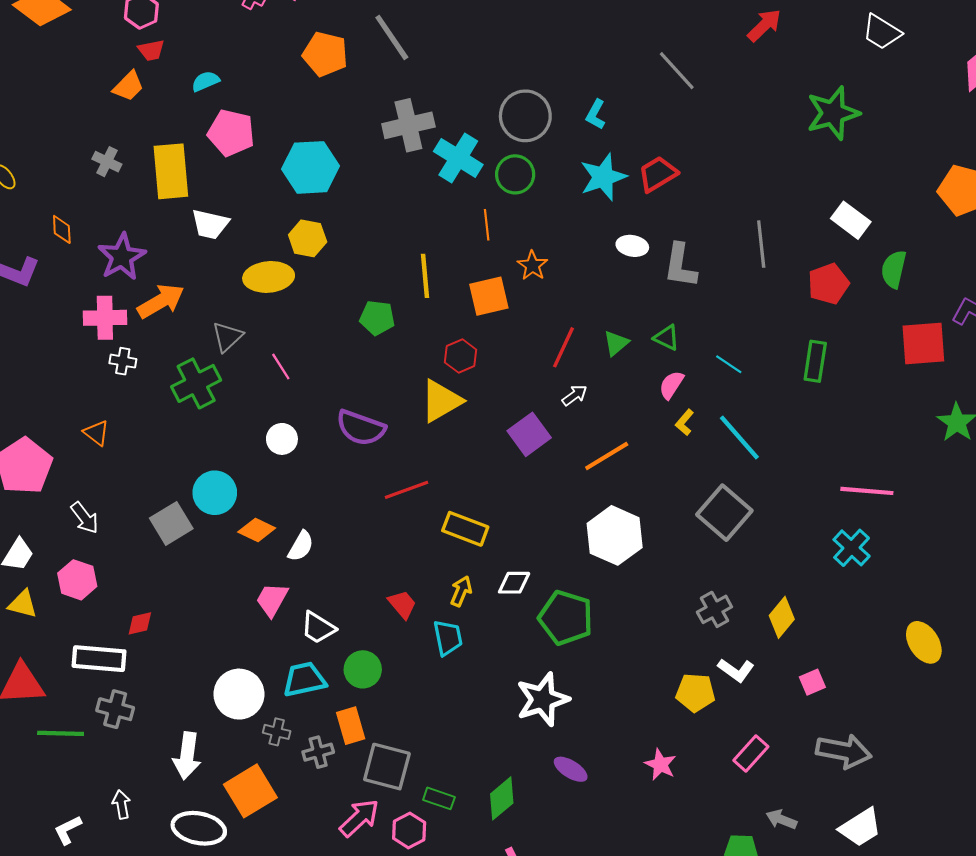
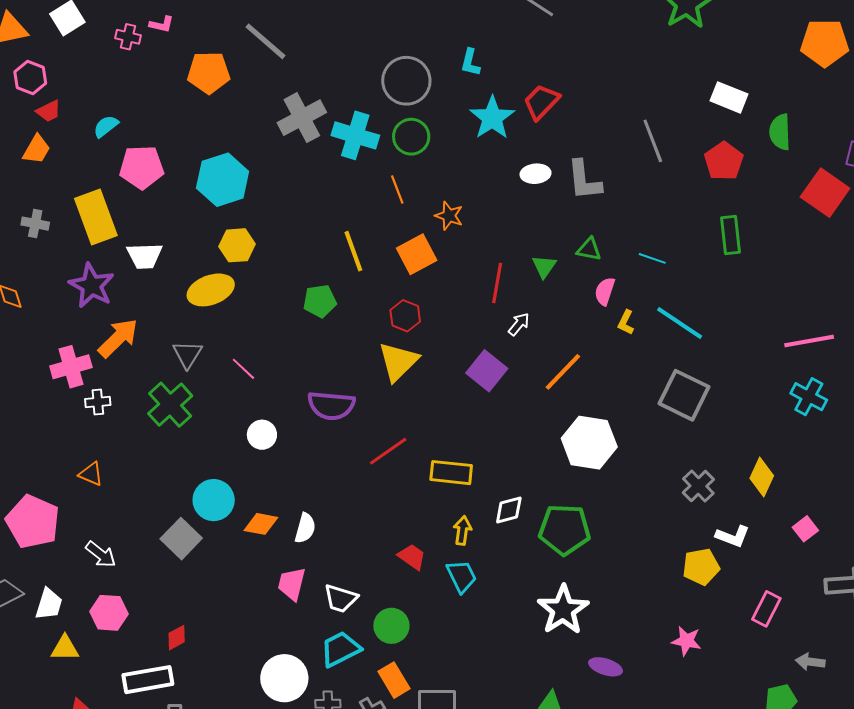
purple star: (122, 257) -> (92, 286), moved
red square: (923, 343) -> (825, 193), turned -36

